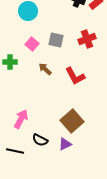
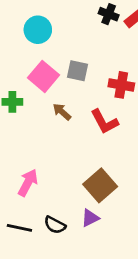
red cross: (87, 39) -> (121, 85), moved, turned 30
pink square: (32, 44) -> (43, 76), size x1.5
black semicircle: (40, 140) -> (55, 225), moved

